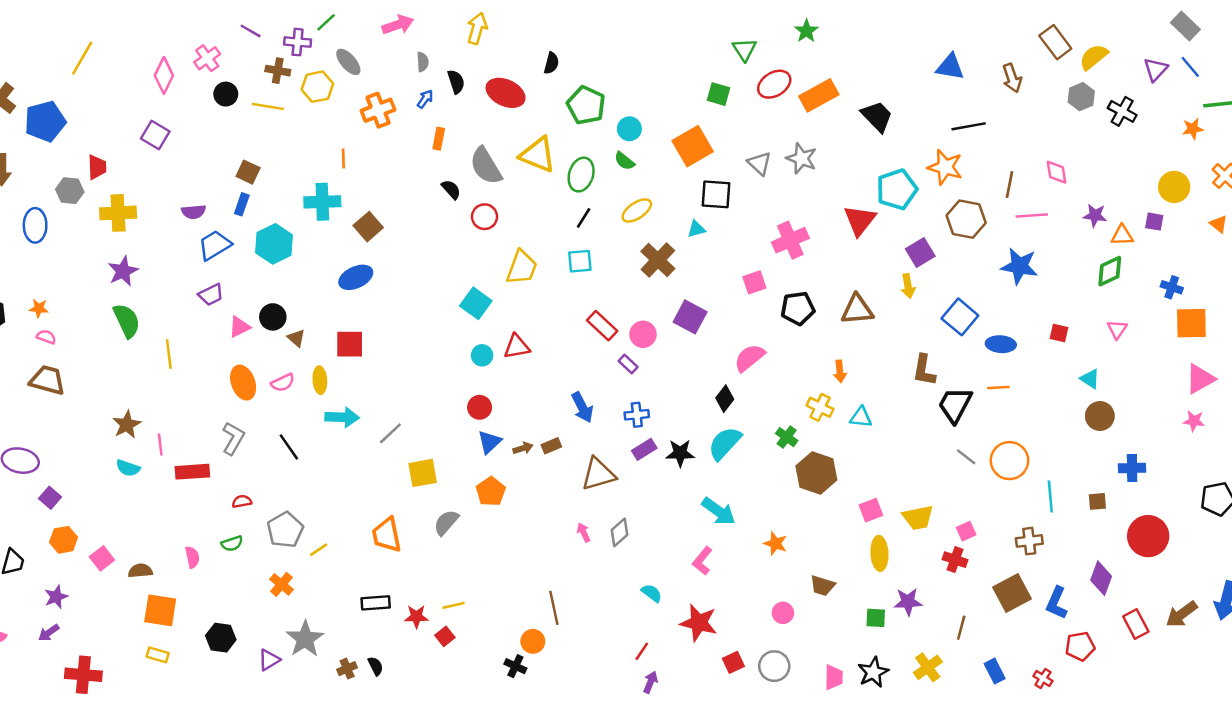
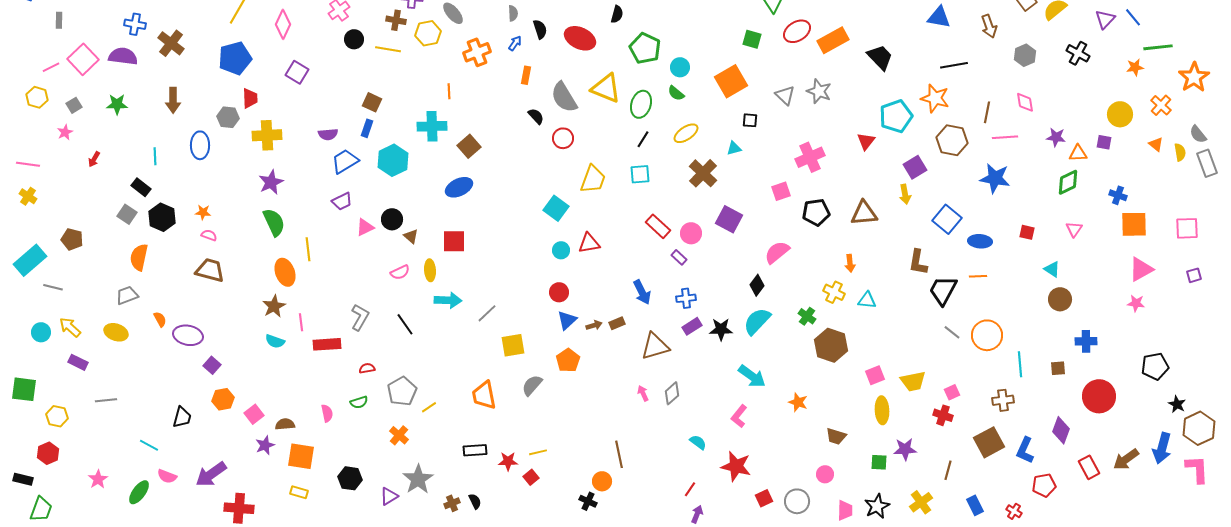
pink diamond: (164, 76) -> (283, 24), moved
gray hexagon: (1081, 97) -> (1025, 55), moved
blue pentagon: (45, 121) -> (235, 58), moved
black square: (716, 194) -> (750, 120), size x0.6
red triangle: (860, 220) -> (866, 141), size x0.7
orange ellipse: (243, 383) -> (285, 272), moved
purple star: (56, 597) -> (265, 445), moved
pink circle: (783, 613) -> (825, 474), moved
purple arrow: (49, 633) -> (211, 474), size x1.8

